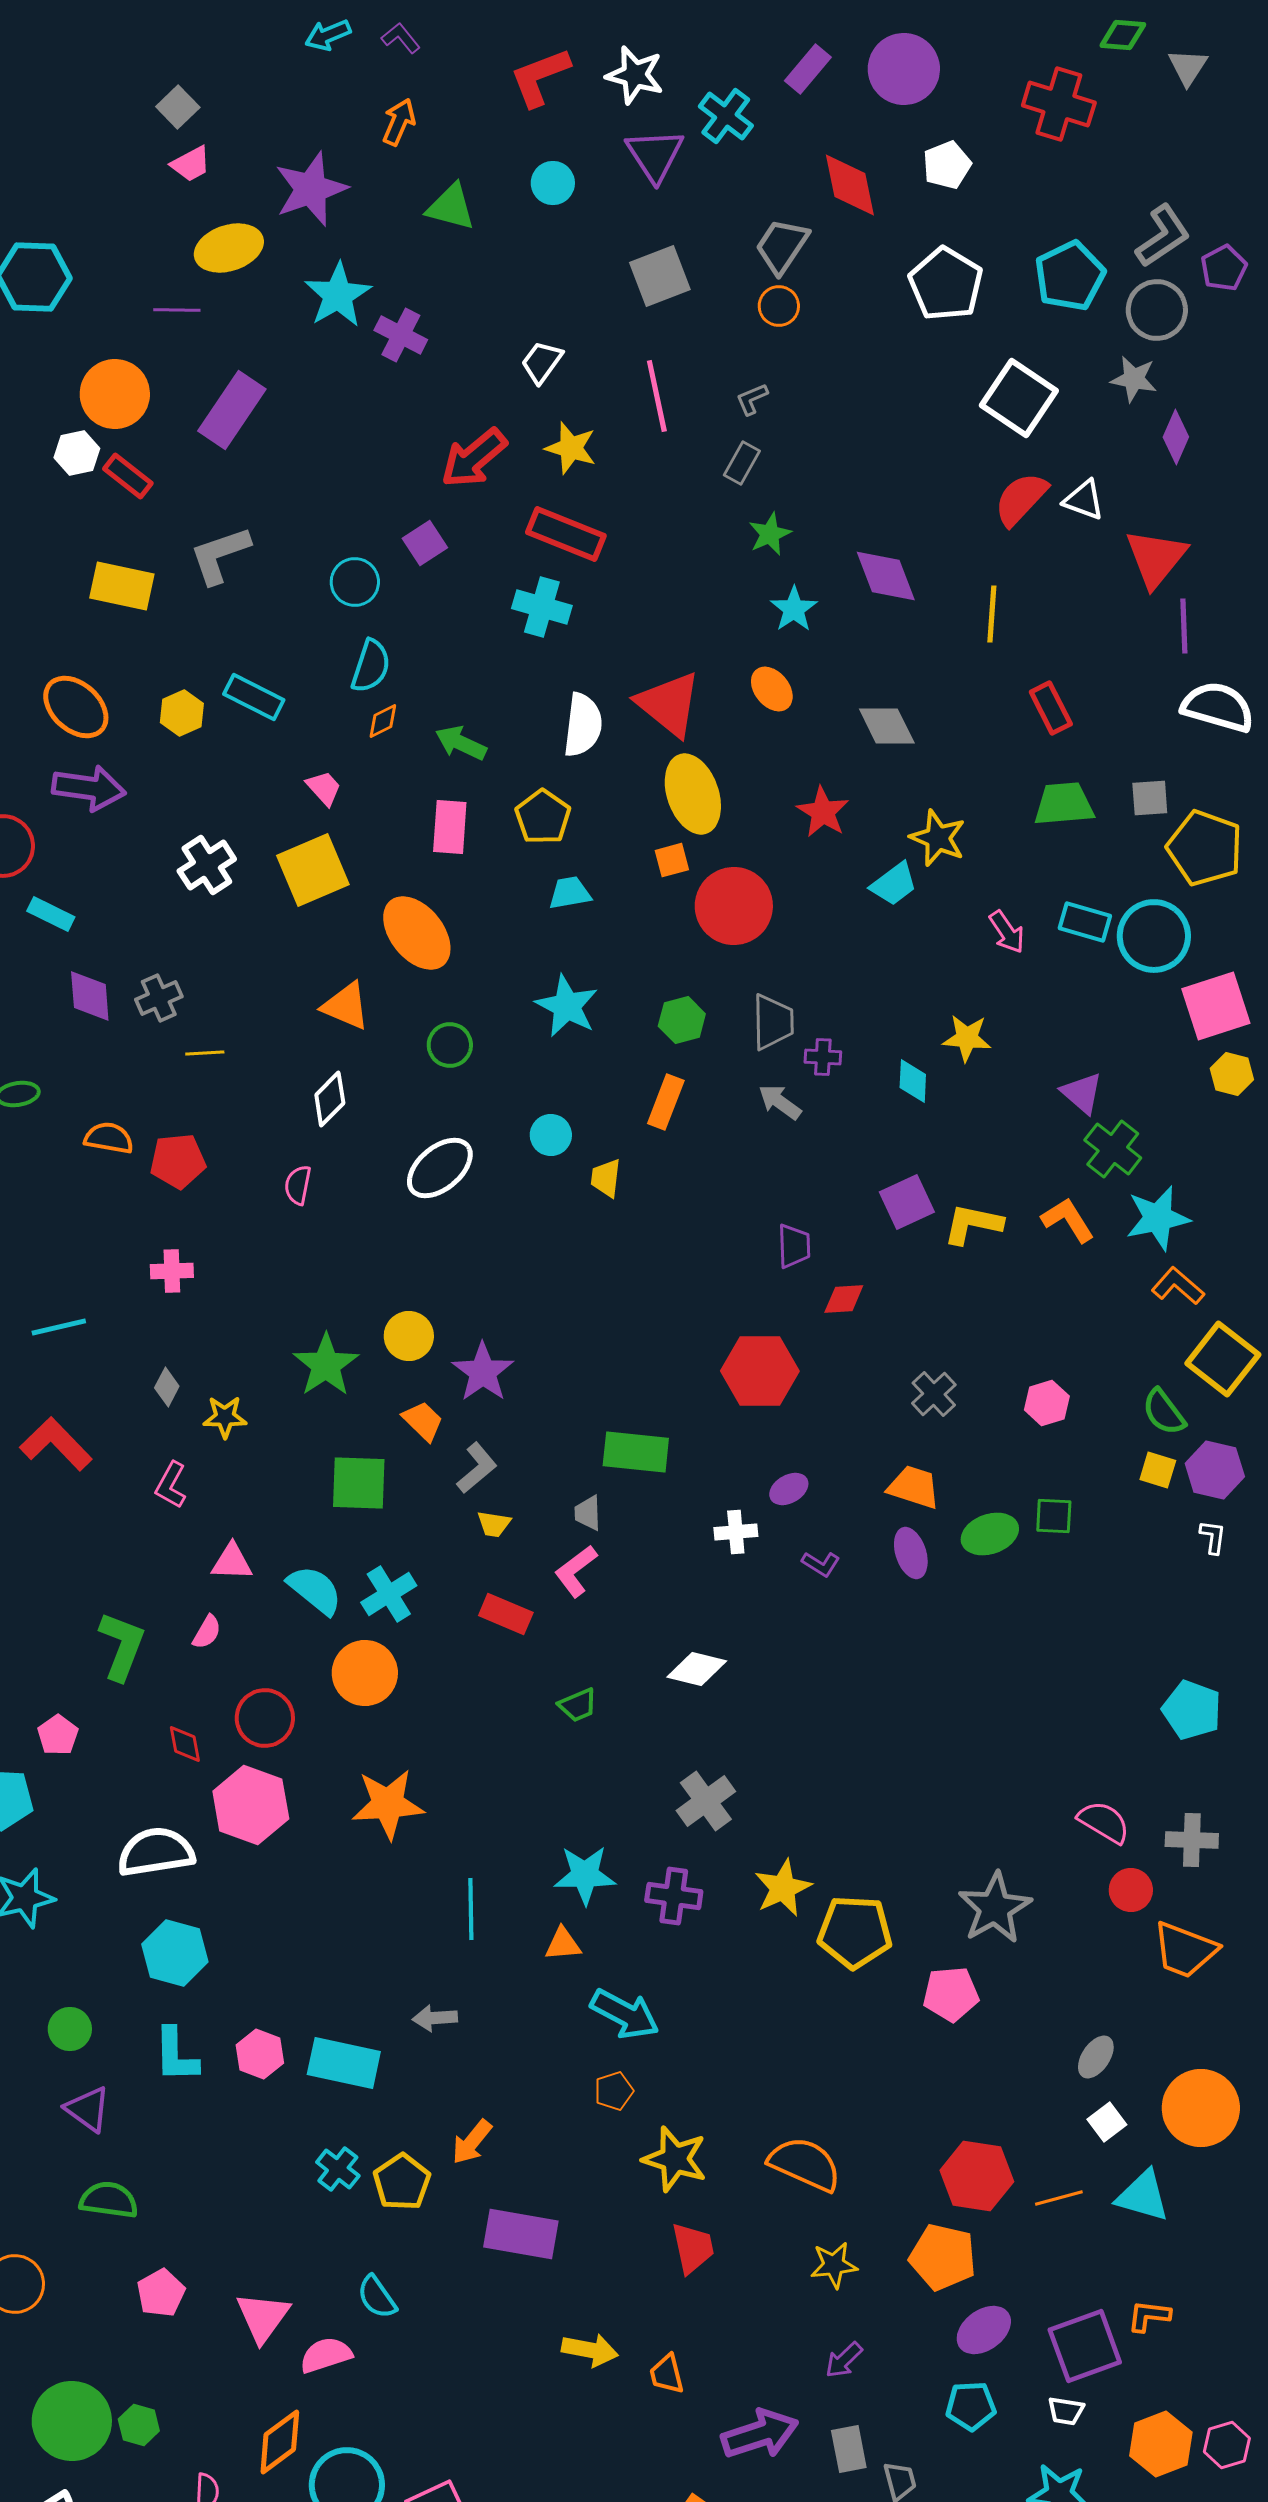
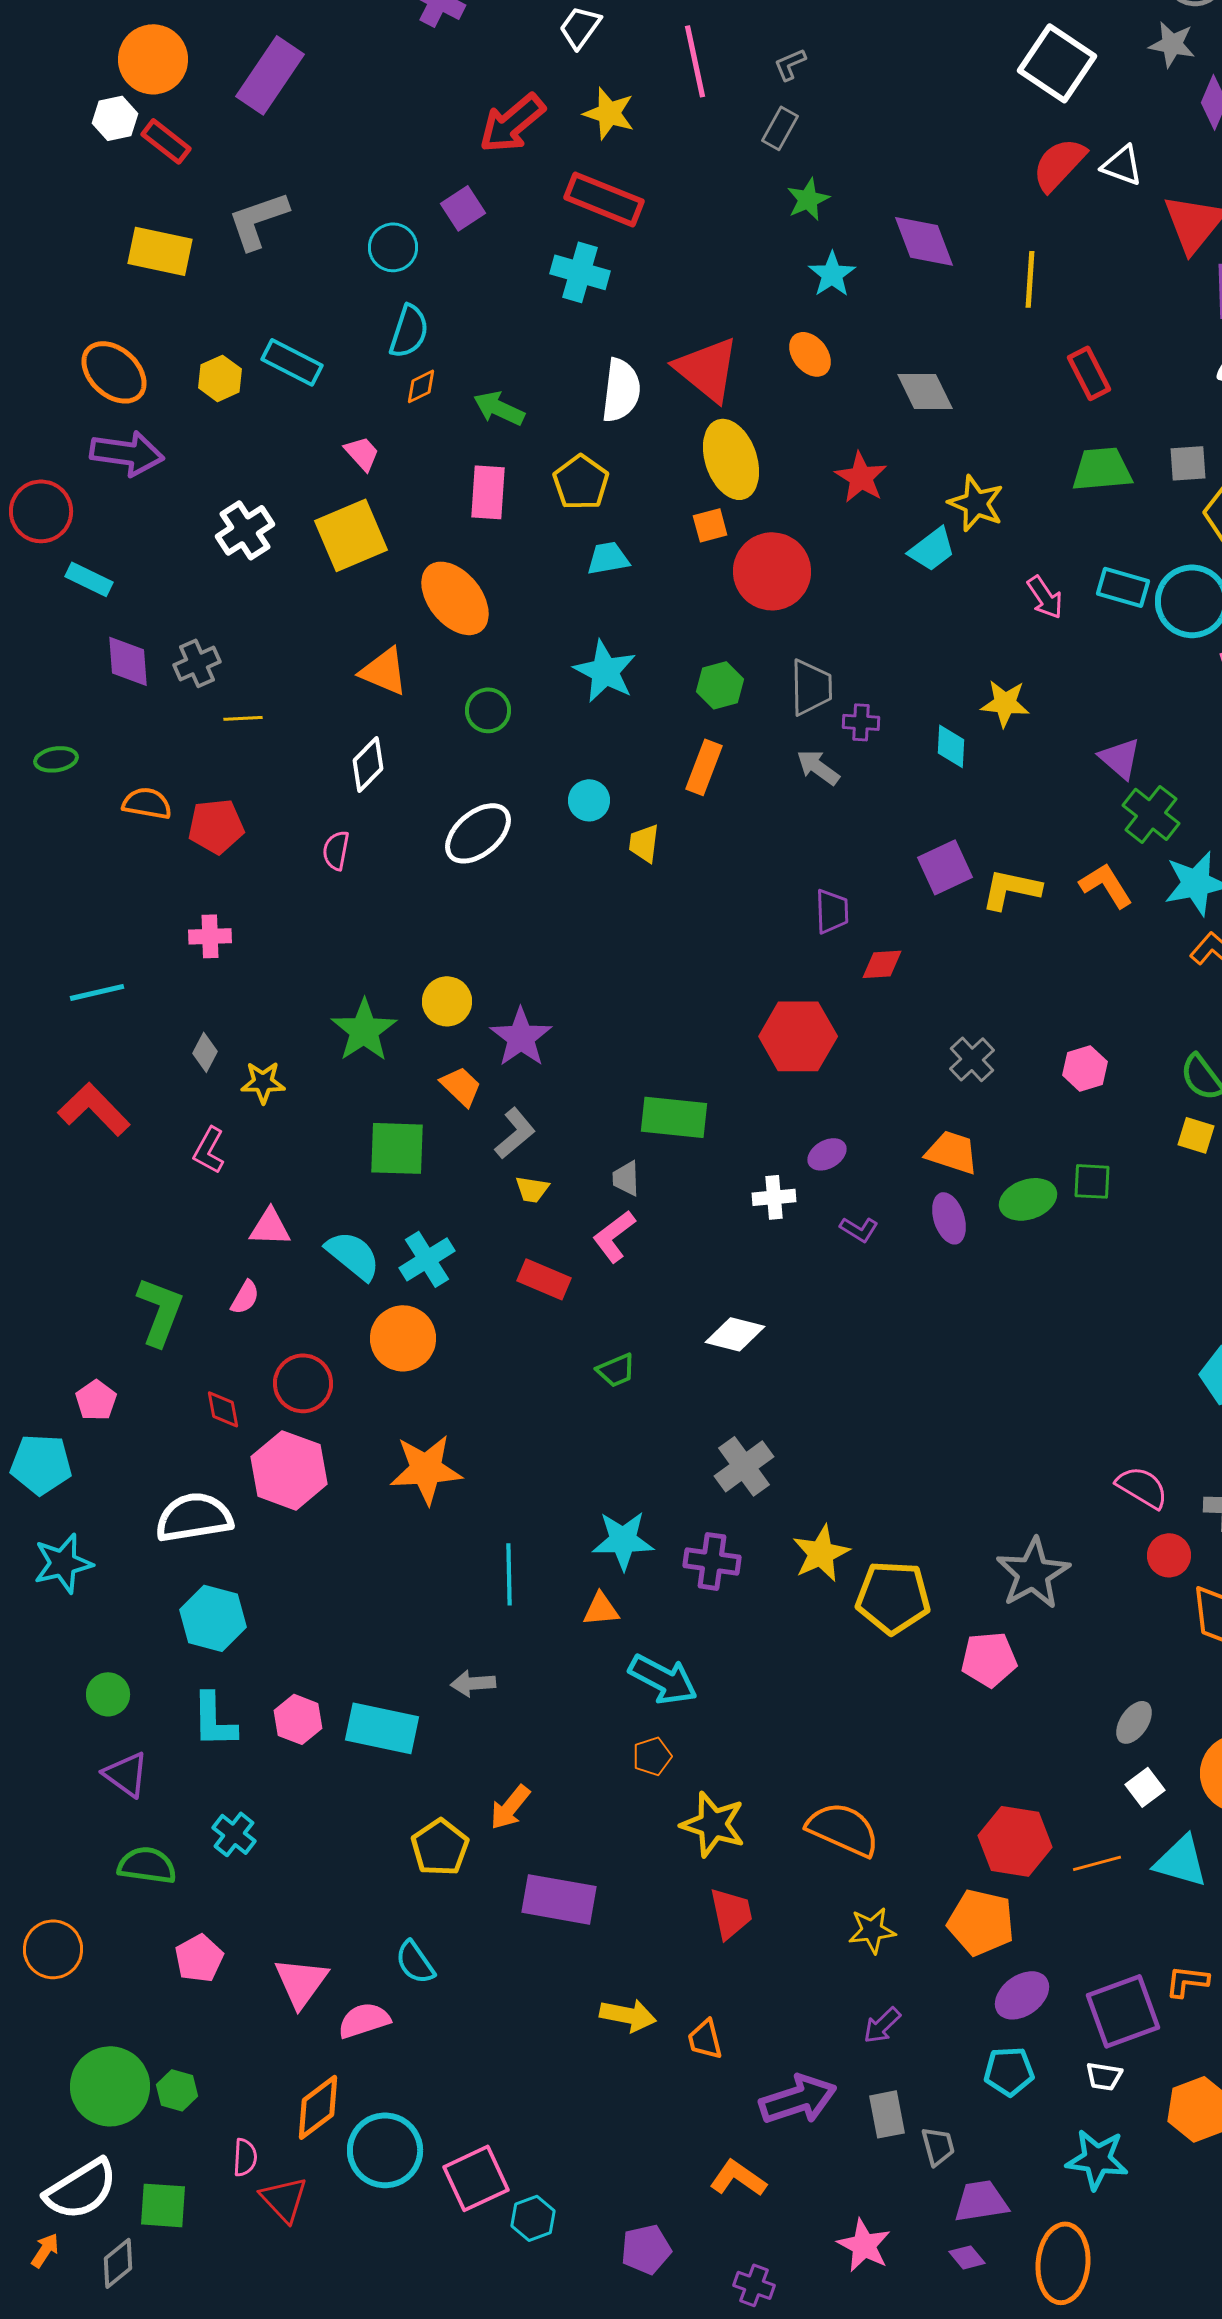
cyan cross: (338, 2169) -> (234, 1834), moved

